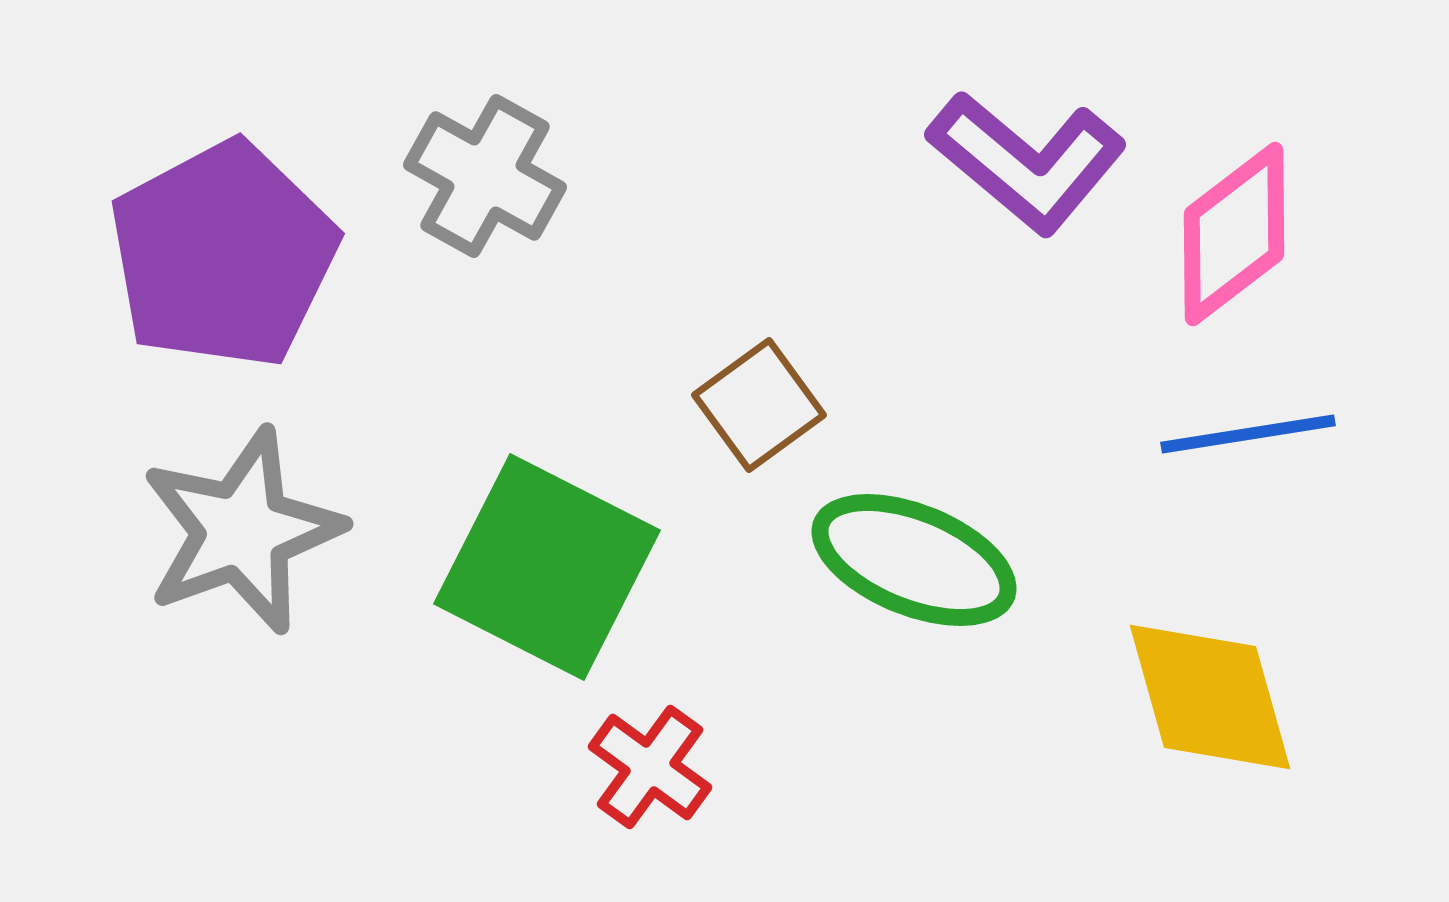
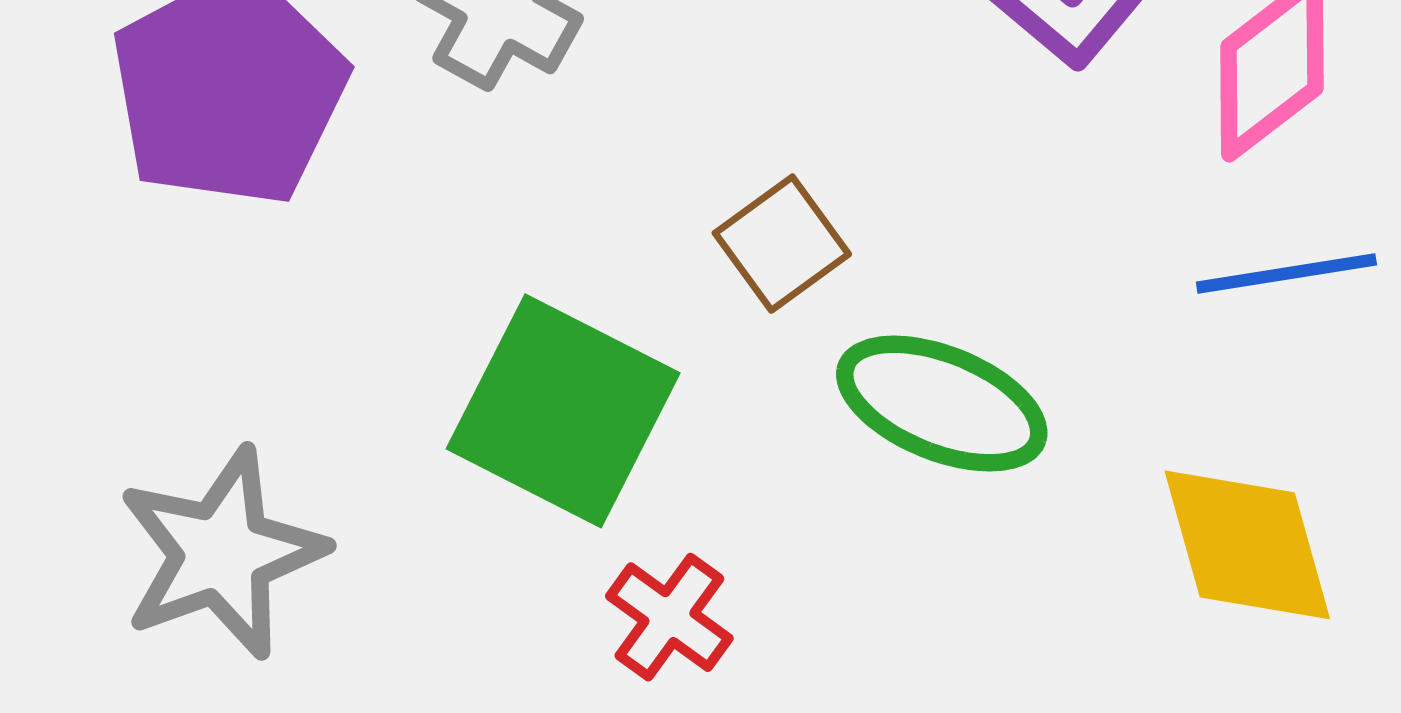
gray star: (242, 531) -> (222, 553), moved

